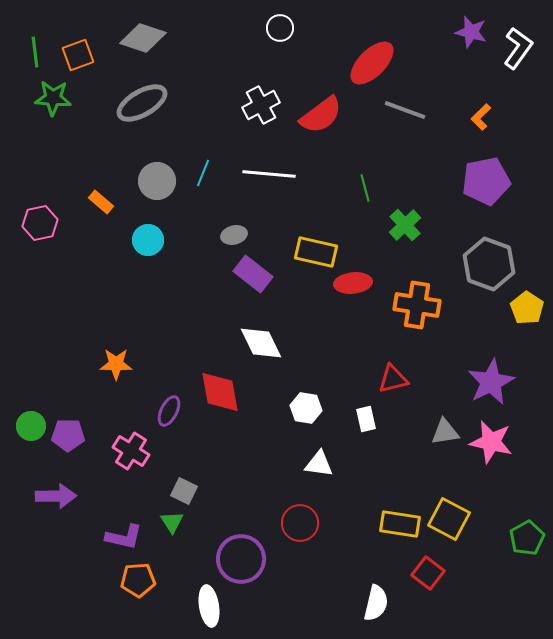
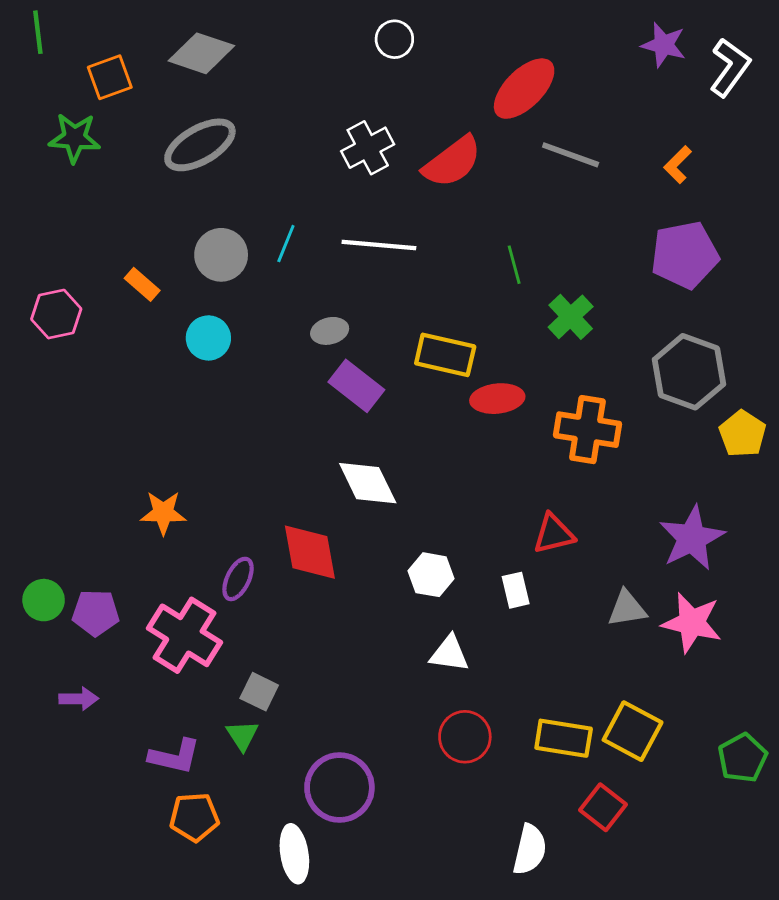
green line: (35, 52) -> (38, 32), moved
pink cross: (131, 451) -> (184, 635), size x1.4
purple arrow: (56, 496) -> (79, 699), size x0.7
red circle: (300, 523) -> (465, 737), moved

